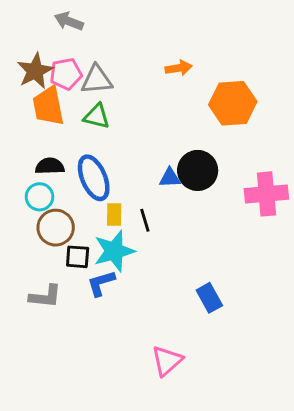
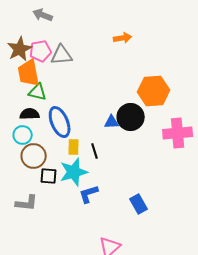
orange arrow: (179, 68) -> (123, 38), moved
orange hexagon: (233, 103) -> (154, 91), moved
green triangle: (97, 116) -> (38, 92), moved
blue L-shape: (101, 283) -> (89, 194), moved

